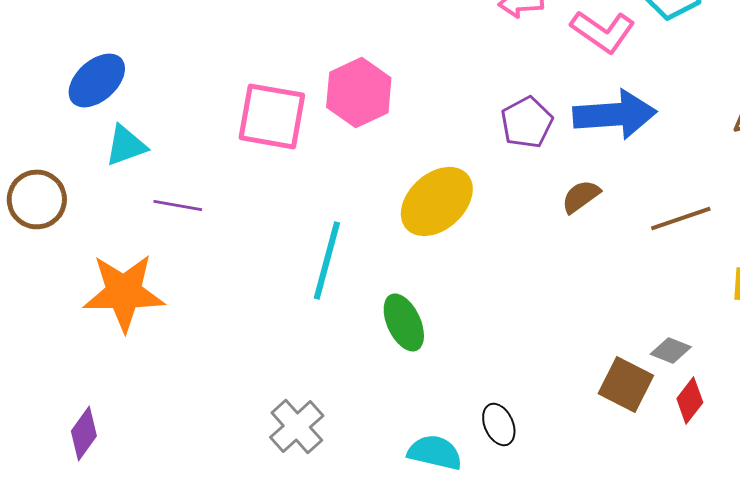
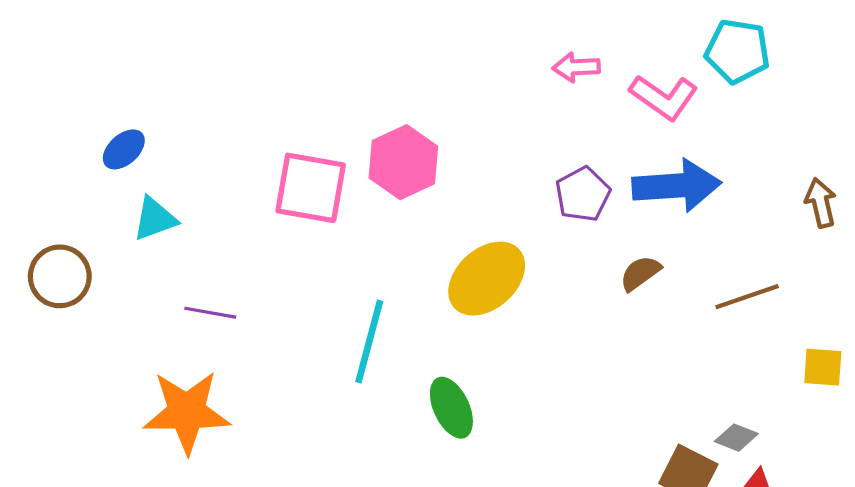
blue ellipse: (97, 80) -> (124, 149), size x0.7
purple line: (178, 205) -> (210, 313), moved
orange star: (124, 292) -> (187, 412), moved

